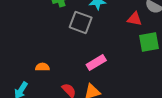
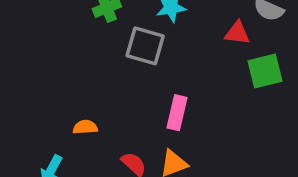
pink rectangle: (96, 62) -> (177, 113), turned -42

